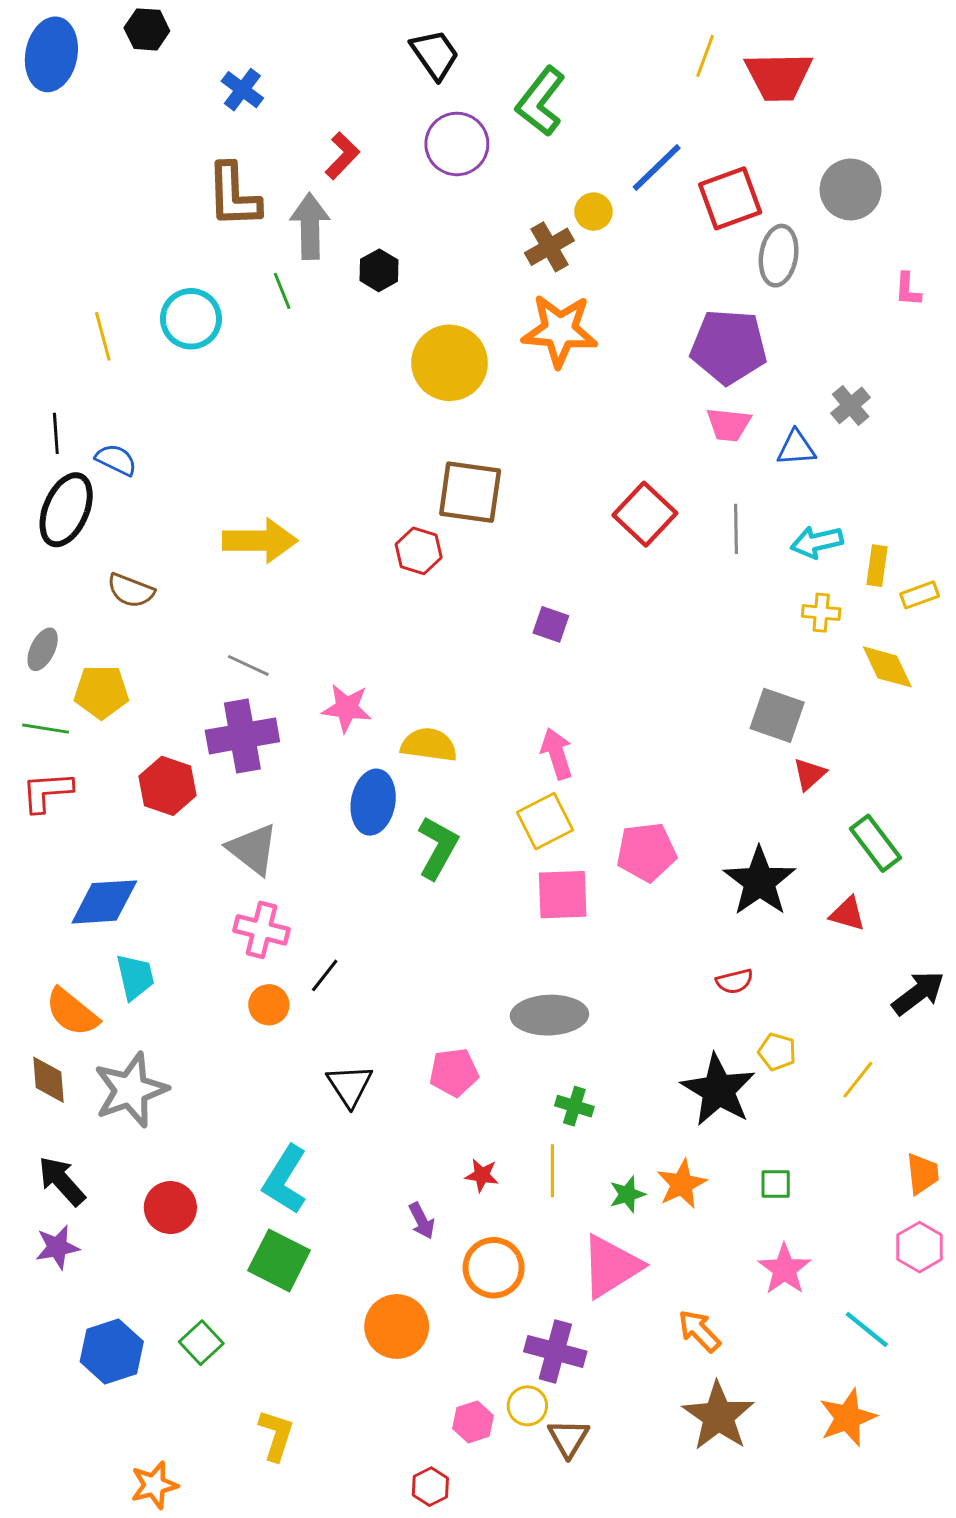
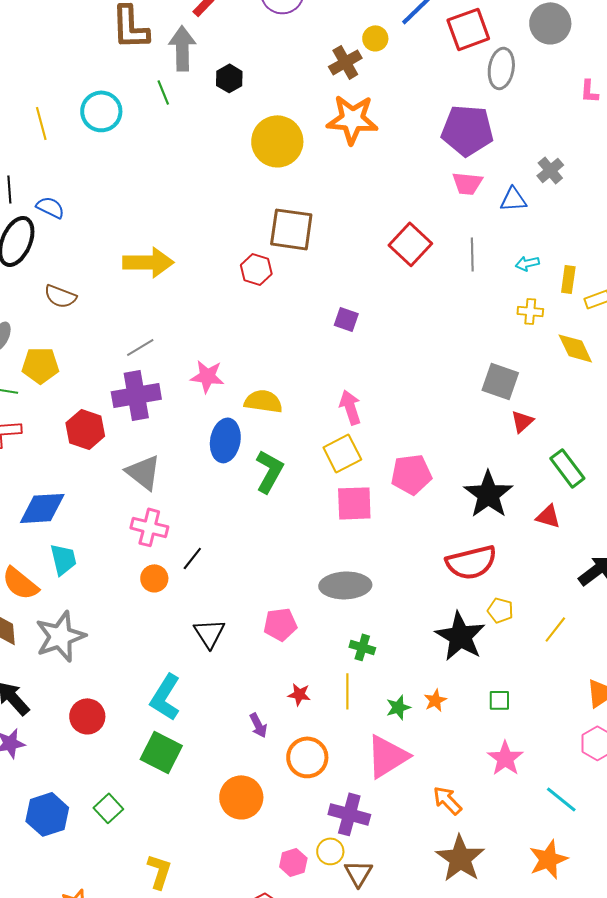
cyan arrow: (817, 542) -> (527, 263), size x0.7
gray line: (248, 665) -> (140, 347), turned -56
red semicircle: (735, 981) -> (471, 562), size x2.0
orange star: (682, 1184) -> (435, 700), size x0.7

